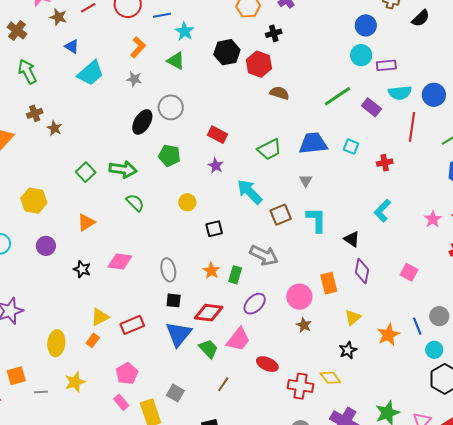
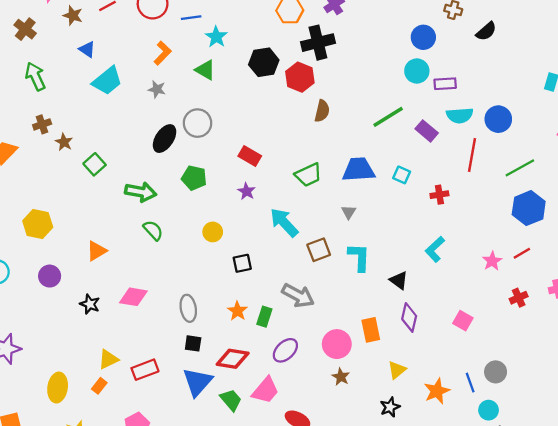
black cross: (274, 33) -> (318, 43), size x1.8
brown semicircle: (279, 93) -> (322, 111), turned 84
green square: (86, 172) -> (95, 164), moved

